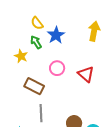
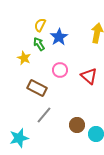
yellow semicircle: (37, 23) -> (40, 25), turned 64
gray line: (41, 113) -> (44, 115), turned 42

